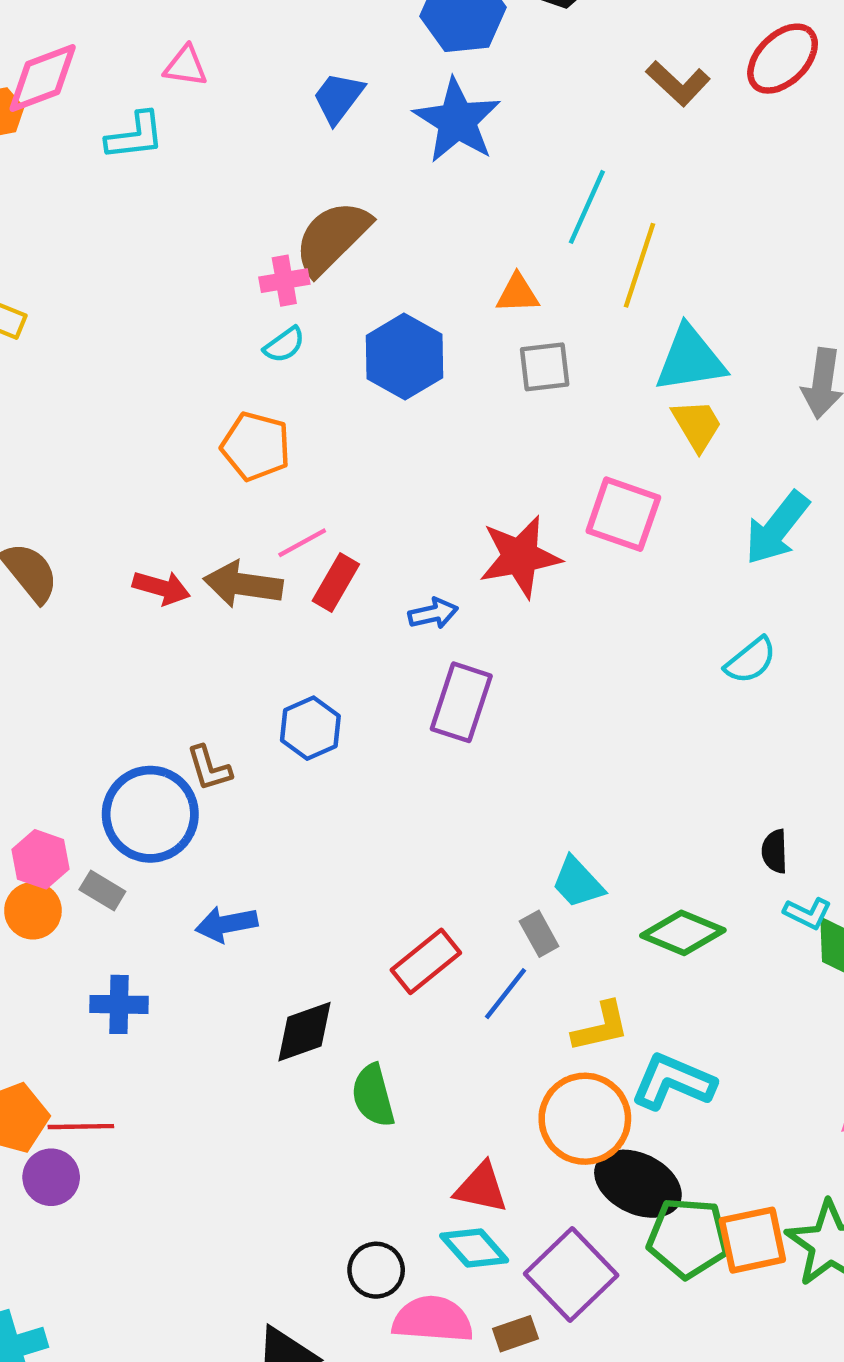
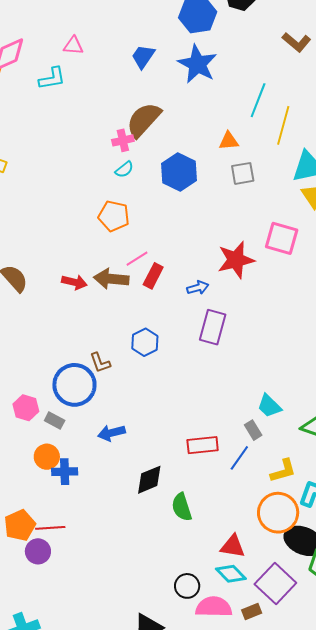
orange circle: (33, 911) -> (47, 457), moved
red rectangle: (426, 961) -> (203, 445), turned 36

